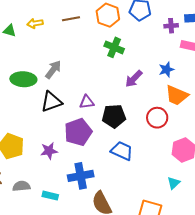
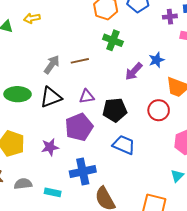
brown line: (71, 19) -> (80, 61), moved
blue star: (166, 70) -> (157, 60), moved
green ellipse: (23, 79) -> (18, 94), moved

